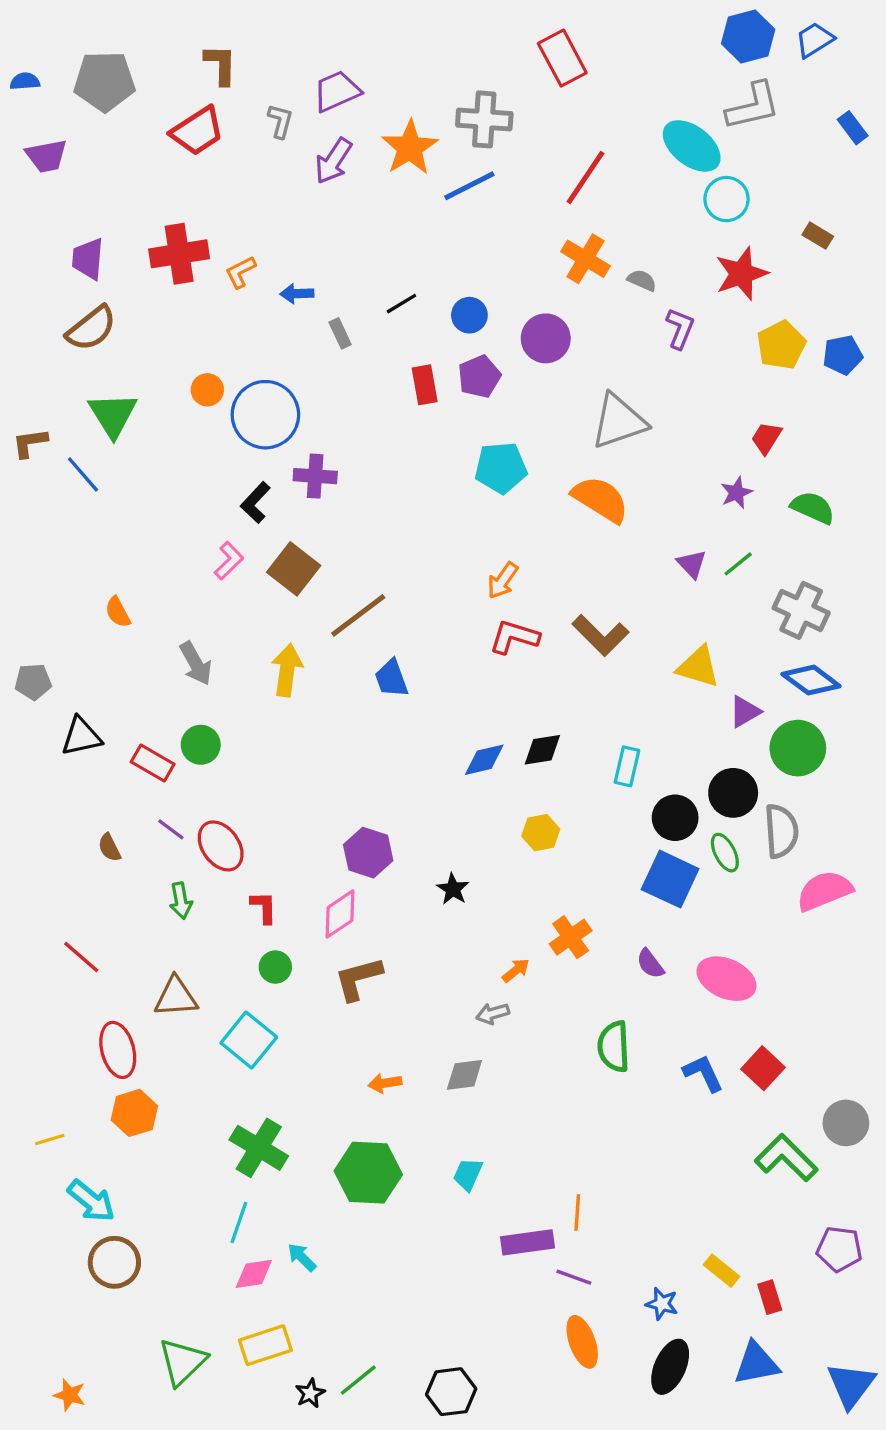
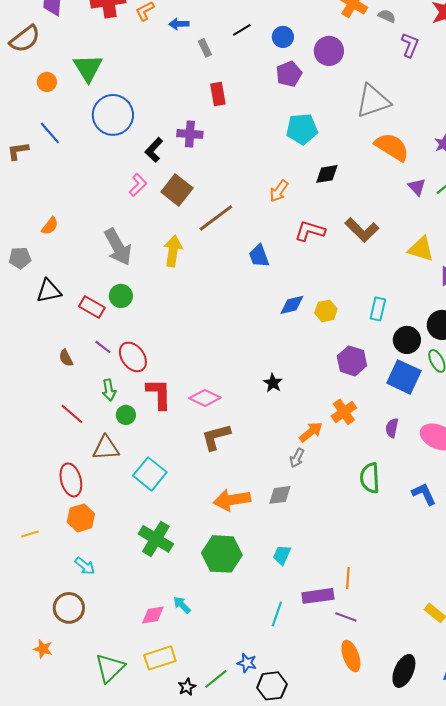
brown semicircle: (91, 328) -> (25, 39), moved
red rectangle: (425, 385) -> (218, 94), moved
orange circle: (207, 390) -> (47, 82), moved
green triangle: (113, 415) -> (88, 68), moved
blue circle: (265, 415) -> (113, 115), moved
brown L-shape: (30, 443) -> (18, 151), moved
orange semicircle: (600, 499) -> (392, 147), moved
orange arrow: (503, 581) -> (279, 191), moved
orange semicircle: (118, 612) -> (50, 226), moved, turned -114
gray arrow: (196, 663) -> (118, 247), size x1.4
blue trapezoid: (391, 678) -> (259, 256), moved
black diamond: (542, 750) -> (327, 174), moved
yellow hexagon: (541, 833) -> (326, 311), moved
purple hexagon: (368, 853) -> (352, 361), moved
red L-shape: (264, 907) -> (159, 394), size x1.6
pink diamond: (340, 914) -> (205, 398), turned 60
red line: (81, 957) -> (72, 414), moved
purple semicircle: (650, 964) -> (392, 428), turned 48
green circle: (275, 967) -> (126, 415), moved
orange arrow: (516, 970) -> (311, 432), size x1.4
gray arrow: (493, 1013) -> (297, 458), turned -48
orange arrow: (385, 1083) -> (232, 500), size x1.8
cyan arrow: (91, 1201) -> (85, 566), moved, size x0.7
cyan line: (239, 1222) -> (277, 614), moved
blue star: (662, 1304) -> (247, 663), moved
orange star: (70, 1395) -> (43, 649), moved

